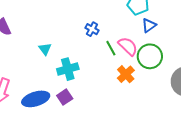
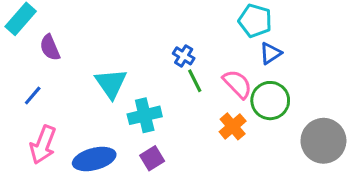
green line: (111, 48) -> (195, 81), moved
cyan triangle: (45, 49) -> (111, 83), size x1.6
purple square: (65, 97) -> (152, 158), moved

